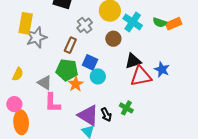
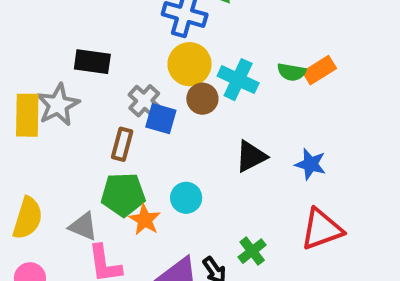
gray star: (36, 37) -> (58, 105), moved
brown circle: (113, 39) -> (202, 99), moved
blue square: (90, 62) -> (161, 119), moved
yellow semicircle: (18, 74) -> (28, 218), size x1.5
red triangle: (141, 76) -> (322, 229), moved
green cross: (126, 108) -> (252, 251), turned 32

